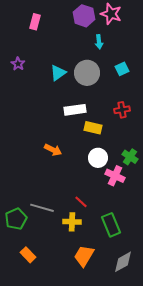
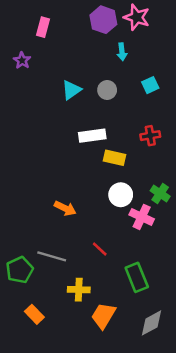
purple star: (18, 64) -> (22, 60), moved
gray circle: (87, 73) -> (107, 90), size x0.6
orange arrow: (53, 150) -> (65, 208), moved
yellow cross: (72, 222) -> (79, 290), moved

